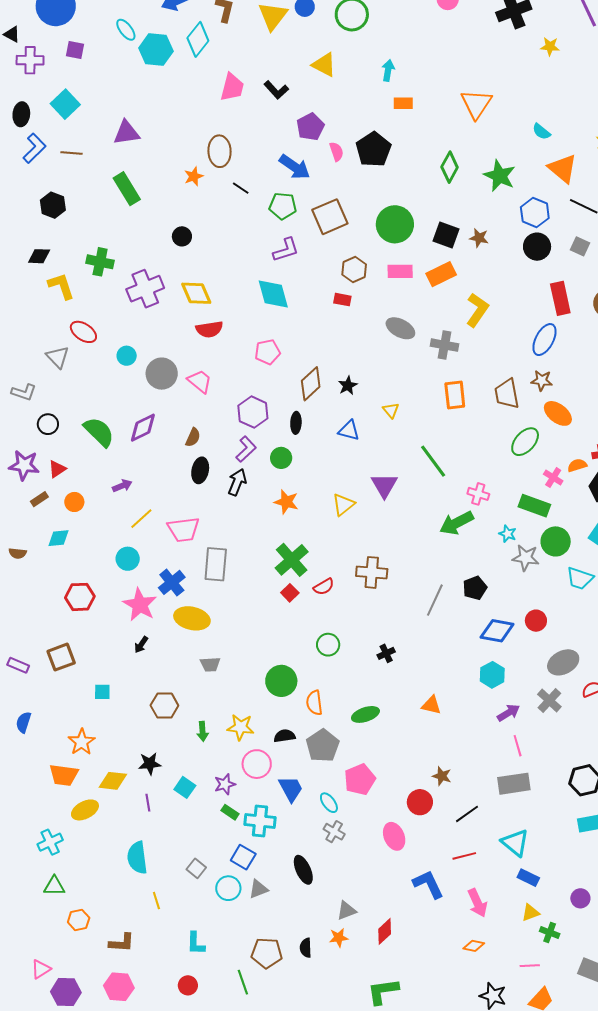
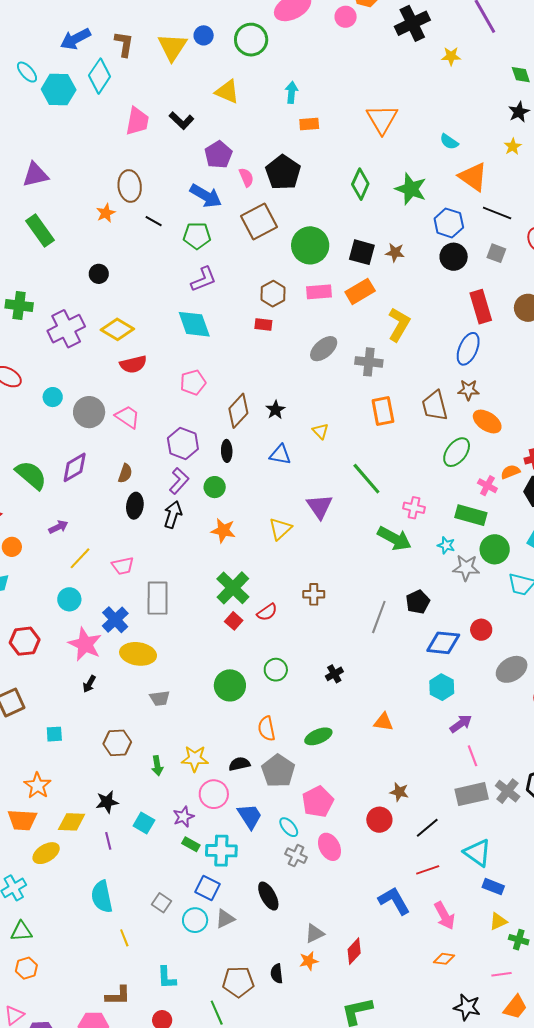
brown square: (330, 217) -> (259, 222), moved
yellow diamond: (196, 293) -> (117, 329), turned -32
gray ellipse: (400, 328) -> (324, 349), turned -64
green arrow: (456, 523) -> (394, 538), turned -120
pink trapezoid: (183, 529) -> (123, 566), size x0.7
brown cross: (372, 572) -> (314, 594), size x0.7
green circle: (281, 681) -> (230, 685), moved
gray cross: (549, 701) -> (508, 791), moved
pink ellipse: (394, 836) -> (329, 847), moved
orange hexagon: (79, 920) -> (26, 968), moved
brown L-shape: (122, 943) -> (118, 996), moved

